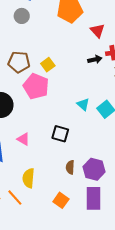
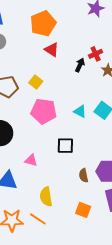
red triangle: (97, 31) -> (52, 50), moved
black arrow: (95, 59) -> (80, 65), turned -40
pink pentagon: (36, 86) -> (44, 111), moved

